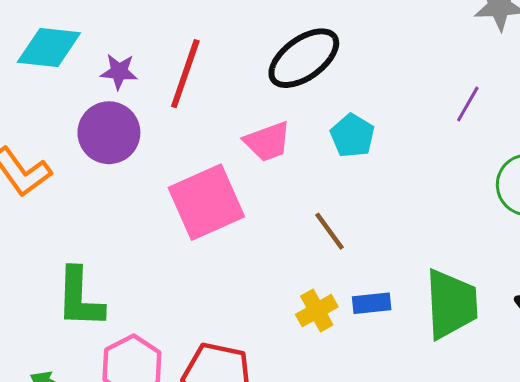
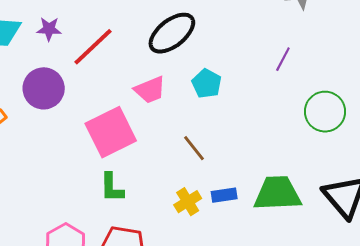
purple star: (119, 72) -> (49, 29), moved
red line: (185, 74) -> (93, 47), turned 30
green L-shape: (80, 298) -> (112, 188), moved, size x0.7
green trapezoid: (451, 304) -> (277, 193), turned -87

